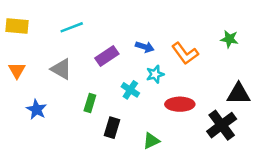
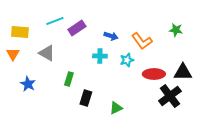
yellow rectangle: (17, 26) -> (20, 32), moved
purple rectangle: (107, 56) -> (77, 28), moved
cyan star: (155, 74) -> (127, 60), moved
cyan cross: (130, 90) -> (100, 56), moved, turned -32
red ellipse: (180, 104) -> (154, 74), moved

